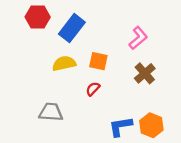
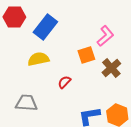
orange square: (98, 61) -> (86, 55), moved, turned -30

